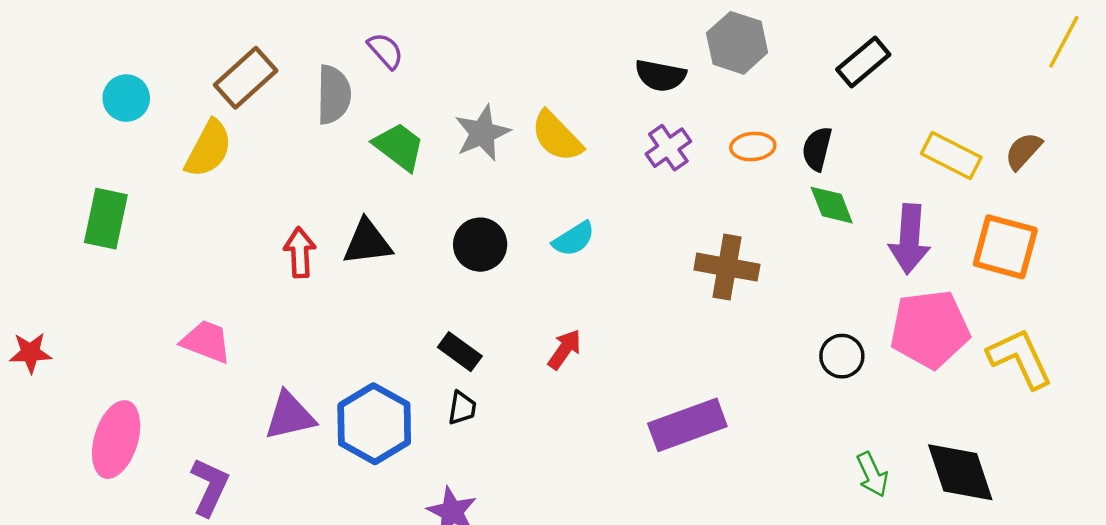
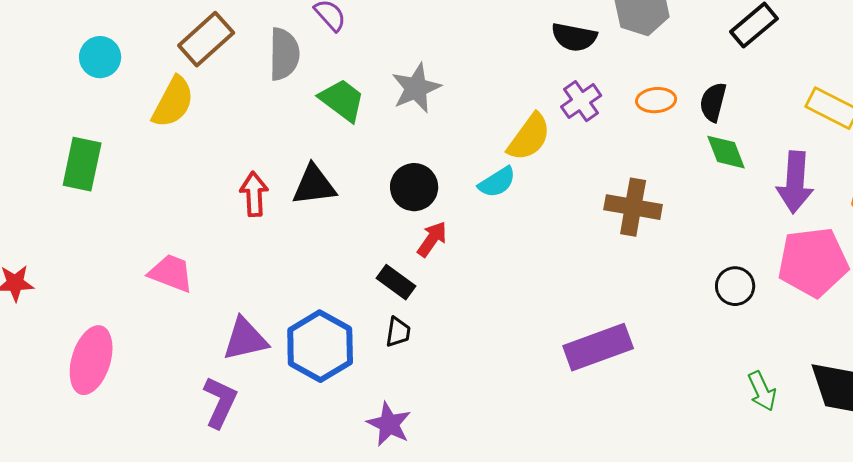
yellow semicircle: (557, 136) -> (529, 137), moved, turned -100
red arrow: (565, 349) -> (432, 239), moved
purple L-shape: (210, 487) -> (220, 402), moved

